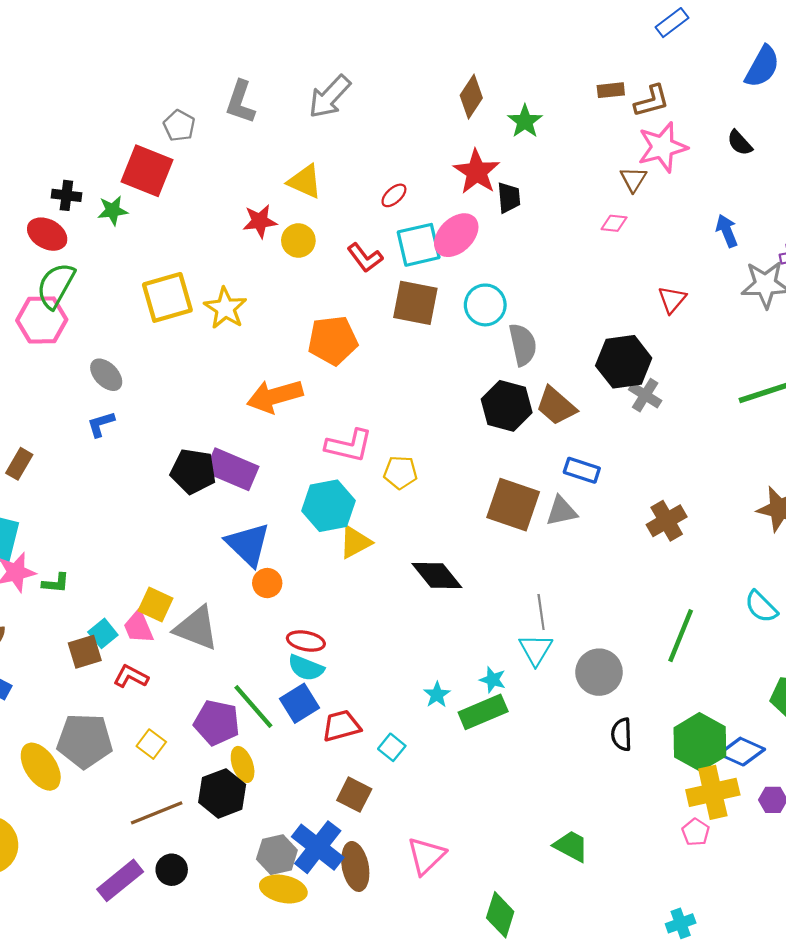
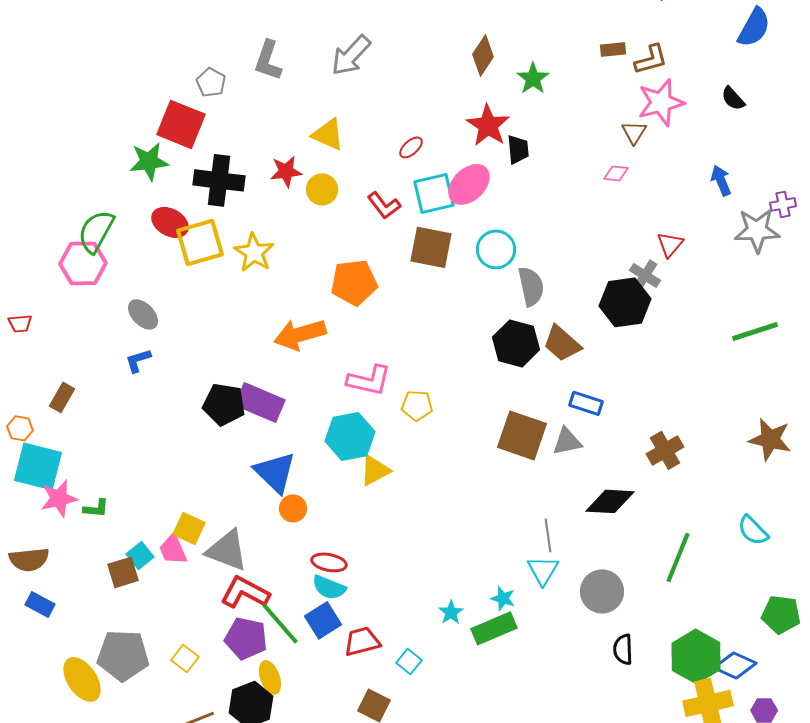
black cross: (66, 195) -> (219, 180), moved, size x1.8
green star: (113, 210) -> (149, 161), size x1.4
red ellipse: (47, 234) -> (170, 222), moved
gray cross: (645, 395) -> (645, 275), moved
black diamond: (437, 576) -> (610, 501), moved, turned -48
red L-shape: (131, 676) -> (245, 592), moved, size x1.5

